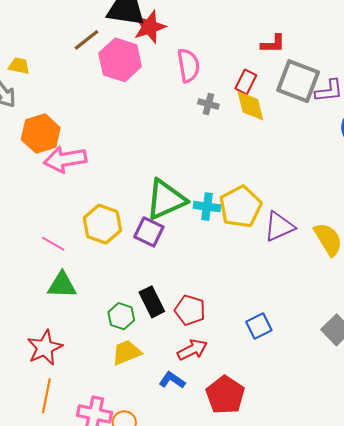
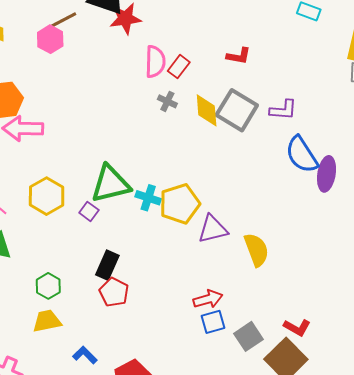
pink hexagon: (120, 60) -> (50, 39), moved, size x0.7
gray square: (298, 81) -> (237, 110), moved
red rectangle: (246, 82) -> (179, 67), moved
purple square: (149, 232) -> (89, 211), size x0.7
black rectangle: (152, 302) -> (107, 265), moved, turned 40
blue square: (259, 326) -> (213, 322), moved
red arrow: (192, 350) -> (208, 299), moved

